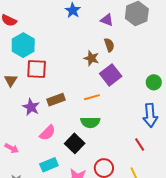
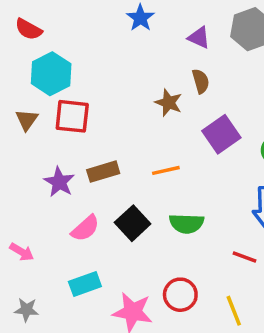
purple square: (111, 75) -> (221, 134), moved
brown triangle: (11, 80) -> (27, 120), moved
green semicircle: (90, 122) -> (187, 223), moved
black square: (75, 143) -> (133, 223), moved
red line: (140, 145) -> (244, 257), turned -40

